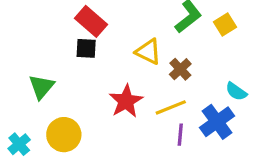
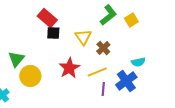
black square: (86, 48) -> (53, 33), moved
yellow triangle: (148, 52) -> (83, 37), turned 30
cyan semicircle: (236, 92) -> (138, 62), turned -48
yellow circle: (64, 135) -> (30, 76), moved

